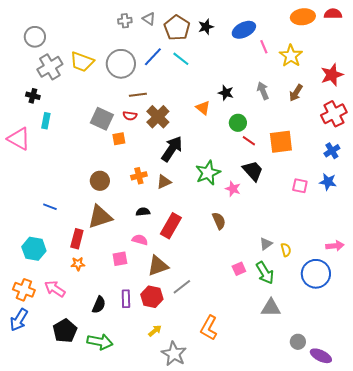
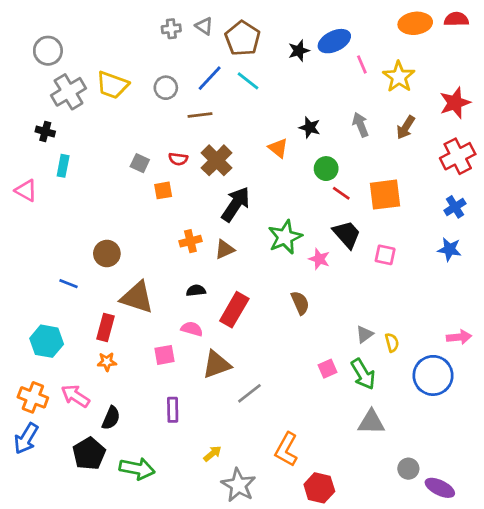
black star: (206, 27) -> (299, 51), moved
gray circle: (121, 64) -> (166, 88), size x0.6
brown line: (138, 95) -> (200, 115), moved
gray square: (102, 119) -> (140, 163), size x0.6
pink triangle: (19, 139) -> (26, 190), size x0.7
brown circle: (100, 181) -> (107, 253), moved
pink square: (300, 186) -> (385, 255), moved
brown triangle: (100, 217) -> (137, 297), turned 36
red hexagon: (152, 297) -> (319, 488), moved
black semicircle: (99, 305) -> (111, 418), moved

